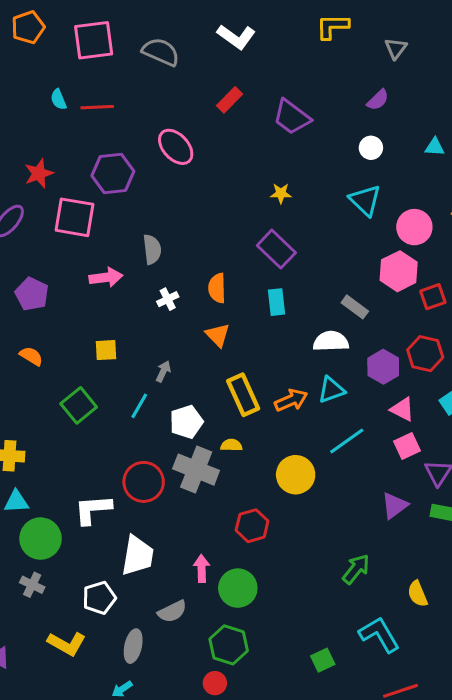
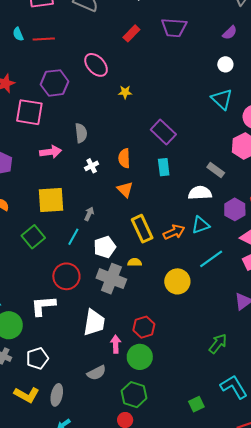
purple trapezoid: (292, 117) -> (174, 28), moved, turned -32
yellow star: (281, 193) -> (125, 92), moved
yellow square: (106, 350) -> (51, 200), size x1.8
red circle: (144, 482) -> (66, 276), moved
red hexagon: (252, 526) -> (144, 327), moved
white trapezoid: (138, 556) -> (94, 322), moved
white pentagon: (99, 598) -> (37, 358), moved
gray ellipse: (133, 646) -> (57, 395), moved

